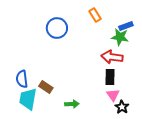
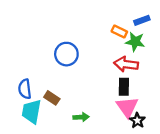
orange rectangle: (95, 15) -> (119, 32), moved, turned -32
blue rectangle: (126, 26) -> (142, 20), moved
blue circle: (57, 28) -> (66, 54), moved
pink triangle: (113, 95) -> (127, 107), size x1.5

